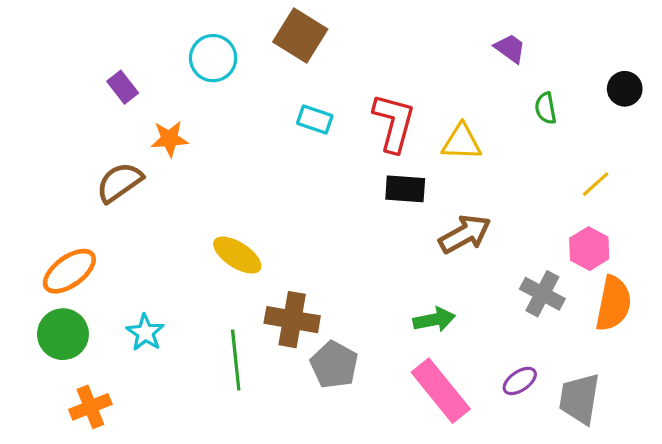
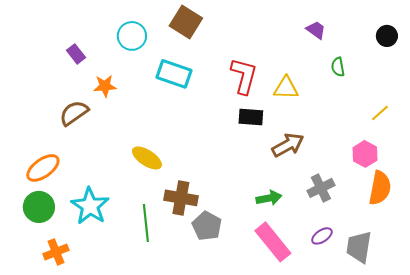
black circle: (625, 89) -> (387, 36), moved
cyan rectangle: (315, 119) -> (174, 74), moved, size x1.6
yellow line: (596, 184) -> (380, 113), moved
gray cross: (542, 294) -> (321, 188), moved, turned 36
cyan star: (145, 333) -> (90, 206), size x1.6

